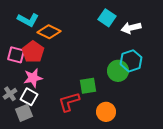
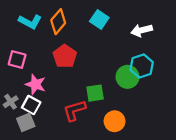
cyan square: (107, 18) -> (99, 19), moved
orange diamond: (49, 32) -> (58, 22), moved, turned -75
red pentagon: (33, 52) -> (65, 56), moved
pink star: (33, 78) -> (35, 84), turned 30

